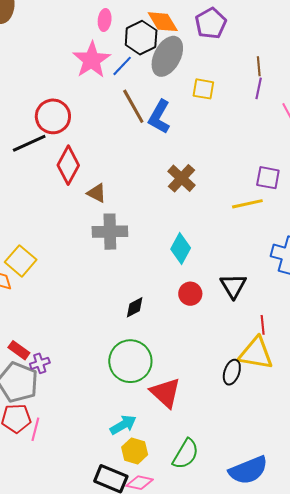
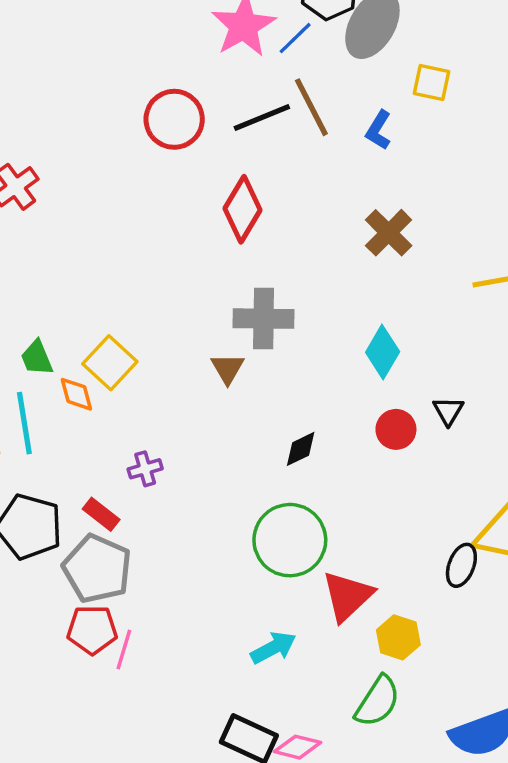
blue L-shape: (159, 117) -> (379, 130), moved, size x0.7
black line: (29, 143) -> (262, 118), moved
red diamond: (68, 165) -> (242, 209), moved
brown triangle: (97, 193) -> (228, 369), moved, turned 30
black triangle: (233, 286) -> (448, 411), moved, size x0.7
purple cross: (40, 363) -> (145, 469), moved
red triangle: (165, 393) -> (347, 596), turned 32
yellow hexagon: (135, 451) -> (398, 637), moved

